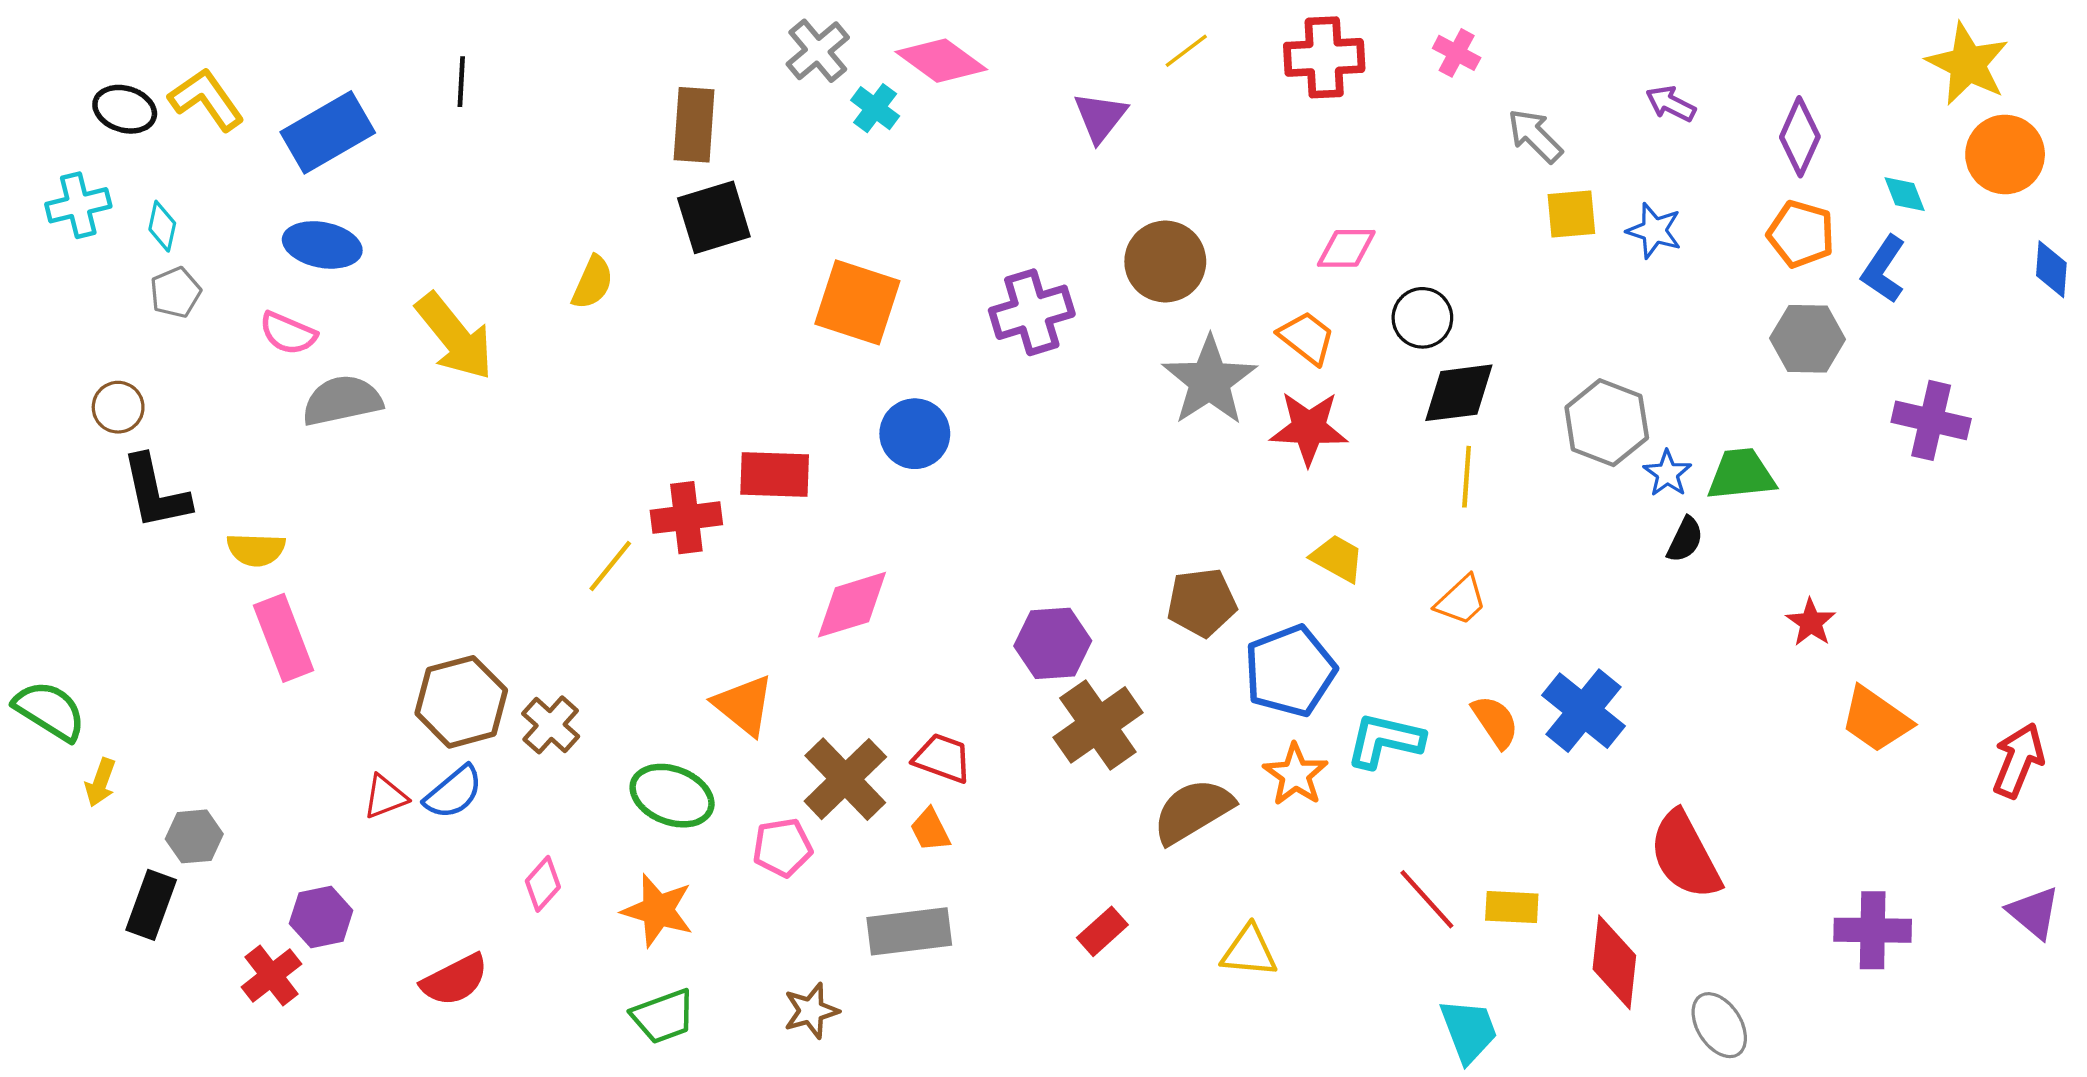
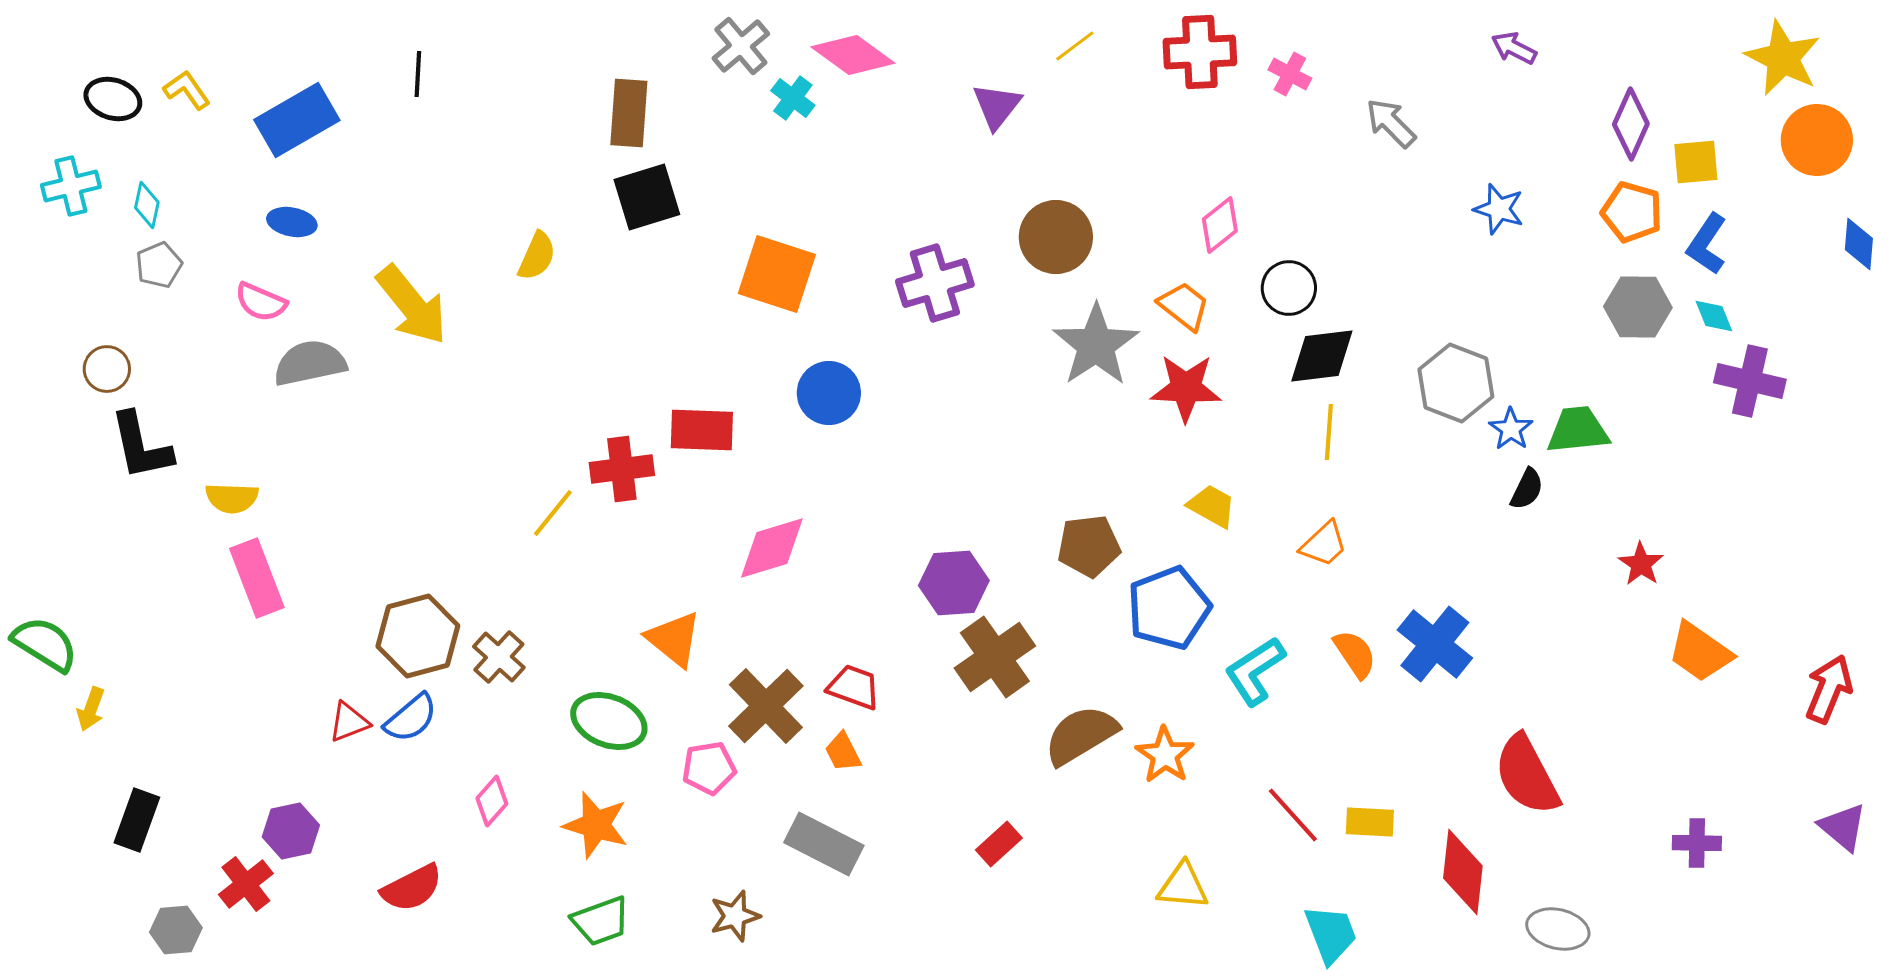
pink cross: (1457, 53) -> (1290, 74), moved
yellow L-shape: (206, 99) -> (187, 90), size x0.7
purple arrow: (1671, 104) -> (1514, 48), moved
cyan diamond: (1905, 194) -> (1714, 316), moved
yellow square: (1571, 214) -> (1696, 162), moved
blue ellipse: (322, 245) -> (292, 222), size x0.7
pink diamond: (1346, 248) -> (1220, 225), turned -38
cyan L-shape: (1385, 740) -> (1255, 671), turned -46
orange star: (1296, 775) -> (1165, 755), moved
gray hexagon: (194, 836) -> (176, 930), moved
purple cross: (1873, 930) -> (1697, 843), size x0.7
gray rectangle: (909, 931) -> (824, 844), turned 34
yellow triangle: (1249, 951) -> (1183, 886), moved
gray ellipse: (1719, 1025) -> (1558, 929), turned -44

